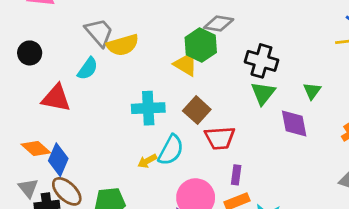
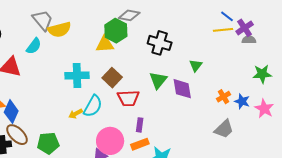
yellow triangle: (186, 64) -> (105, 44), turned -36
green triangle: (263, 93) -> (158, 80), moved

